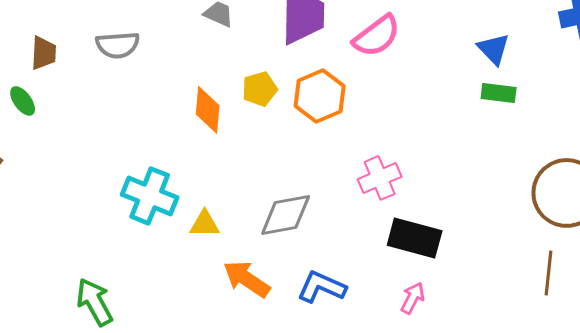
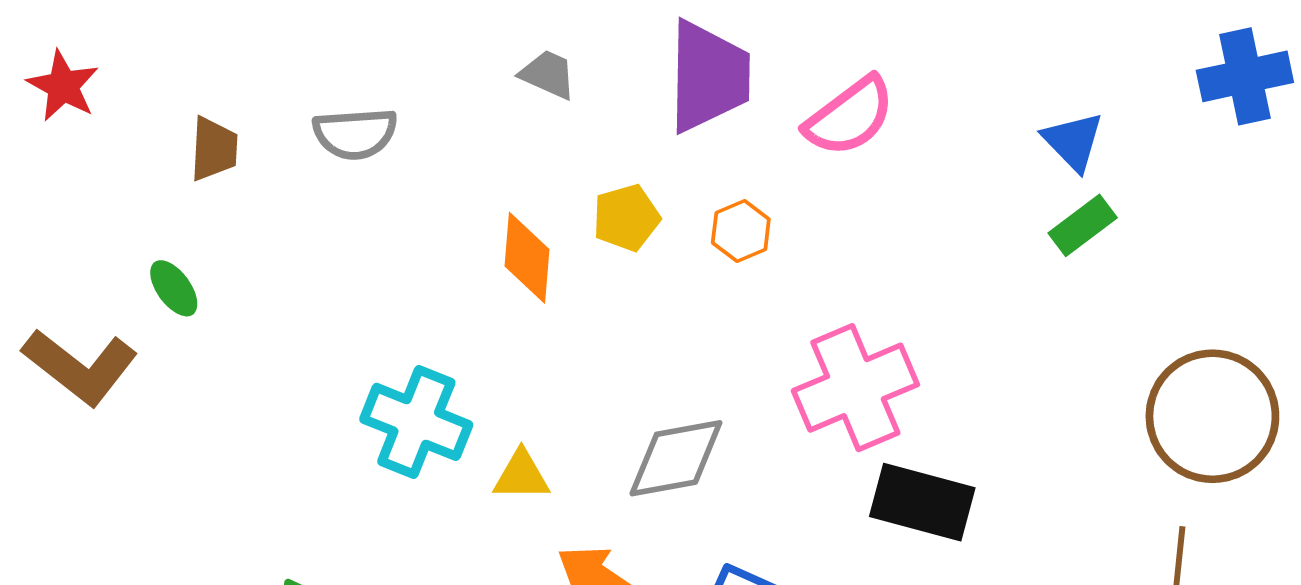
green rectangle: (499, 93) -> (1083, 225), turned -44
orange hexagon: (320, 96) -> (741, 231), size x0.6
green ellipse: (23, 101) -> (174, 288), moved
pink cross: (380, 178) -> (855, 388), size x1.5

